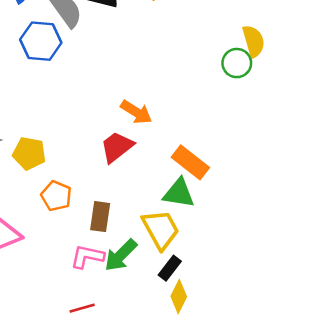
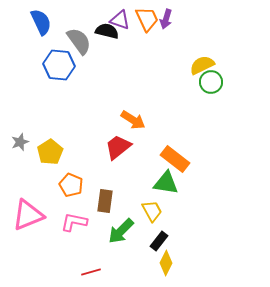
yellow semicircle: (254, 41) -> (202, 65), moved, turned -100
yellow pentagon: (29, 153) -> (50, 152), turned 30
yellow trapezoid: (161, 229) -> (152, 211), size x0.7
pink L-shape: (87, 256) -> (74, 222), moved

